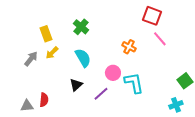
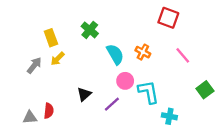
pink line: (160, 39) -> (183, 55), moved
cyan semicircle: (83, 58) -> (115, 54), moved
cyan cross: (176, 105) -> (169, 116), moved, turned 32

